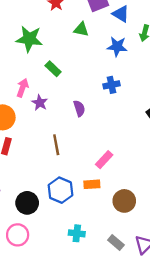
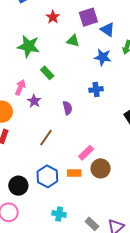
brown line: (56, 145) -> (46, 138), turned 42
brown circle: (124, 201) -> (101, 168), moved

